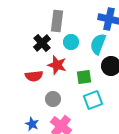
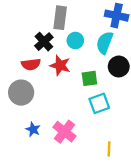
red semicircle: (34, 76) -> (31, 64), moved
gray circle: (53, 99) -> (21, 93), moved, size x1.5

